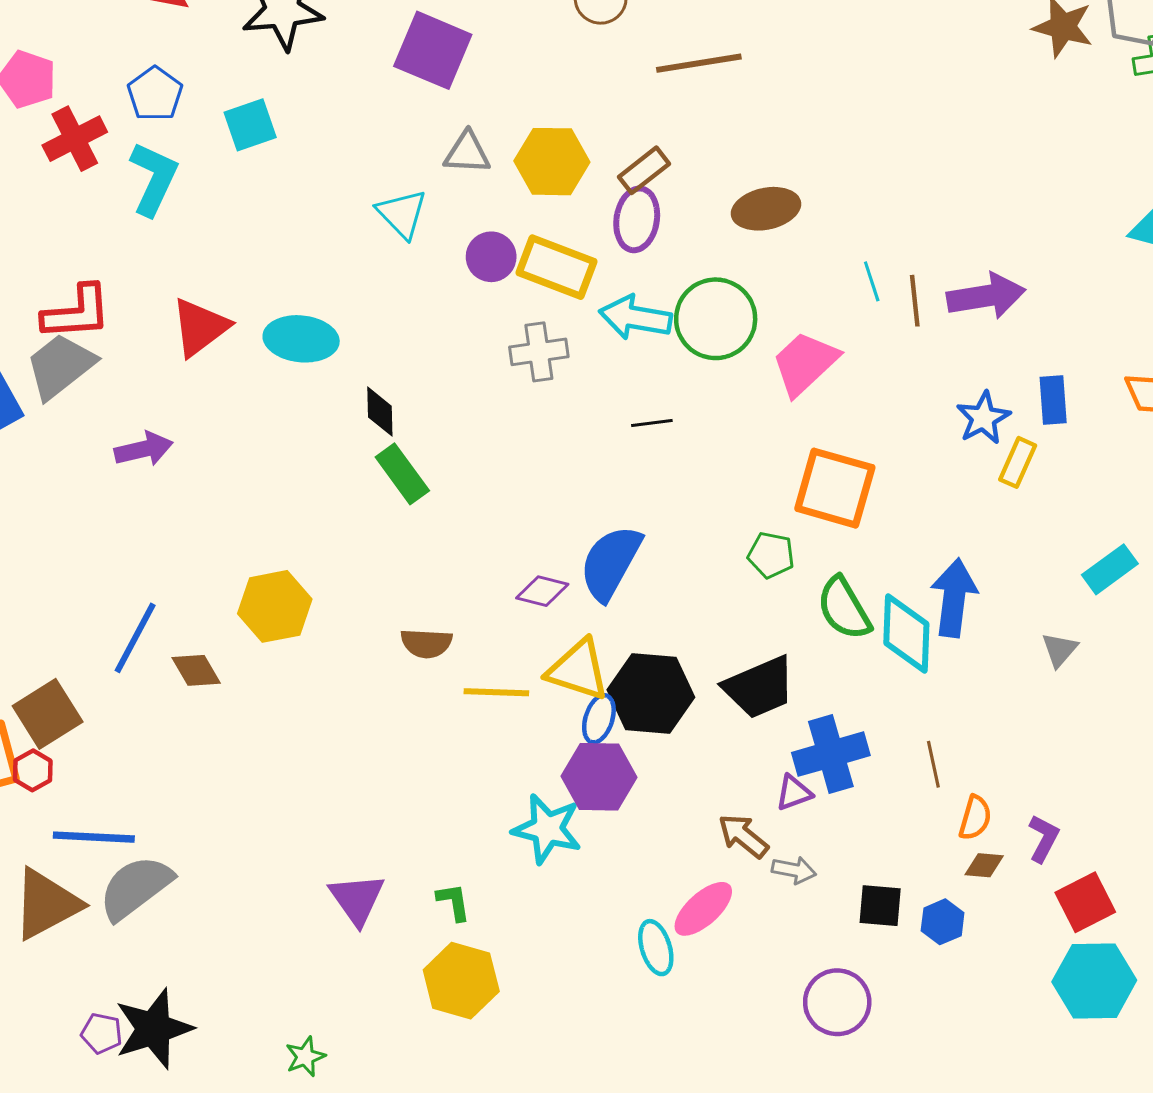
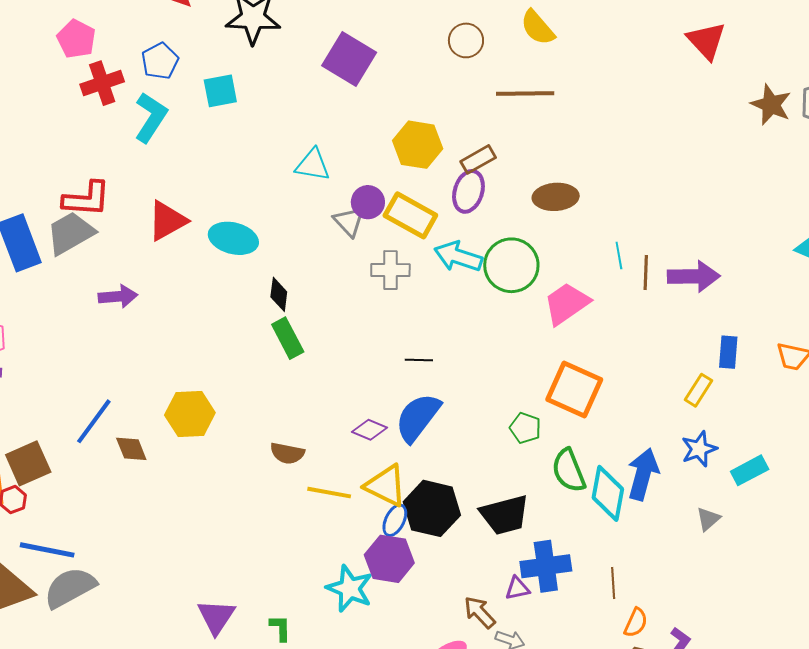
gray triangle: (467, 153) -> (349, 222), moved, turned 36
cyan triangle: (402, 214) -> (313, 165), turned -45
blue star: (983, 418) -> (699, 449), moved
black line: (652, 423) -> (419, 360), moved

